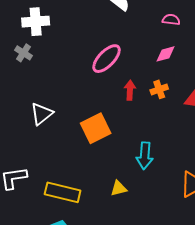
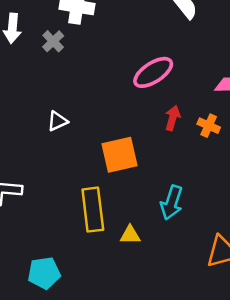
orange cross: (159, 89) -> (209, 126), turned 30
white triangle: (42, 114) -> (57, 121), size x0.7
yellow rectangle: (63, 192) -> (93, 210), moved, turned 56

